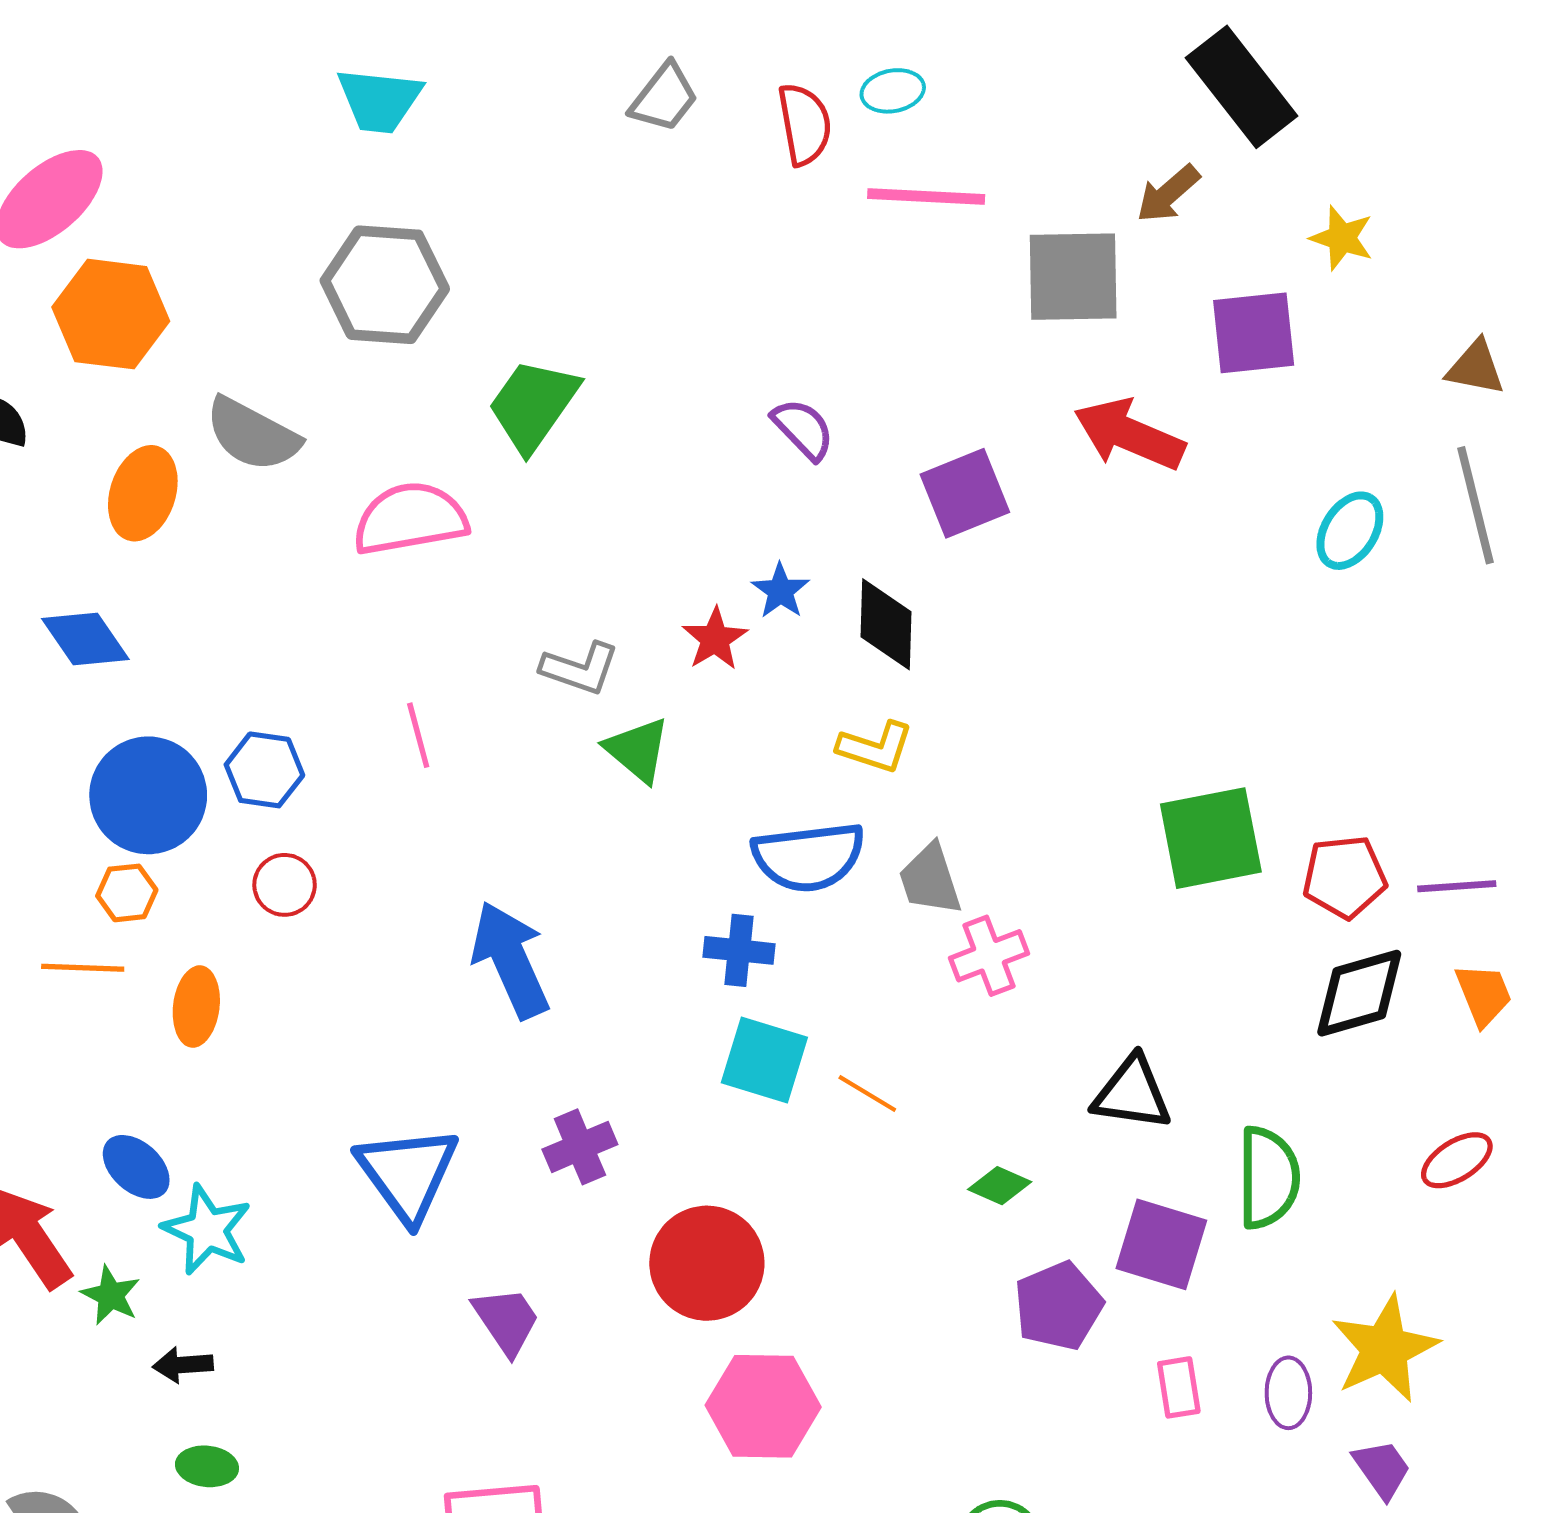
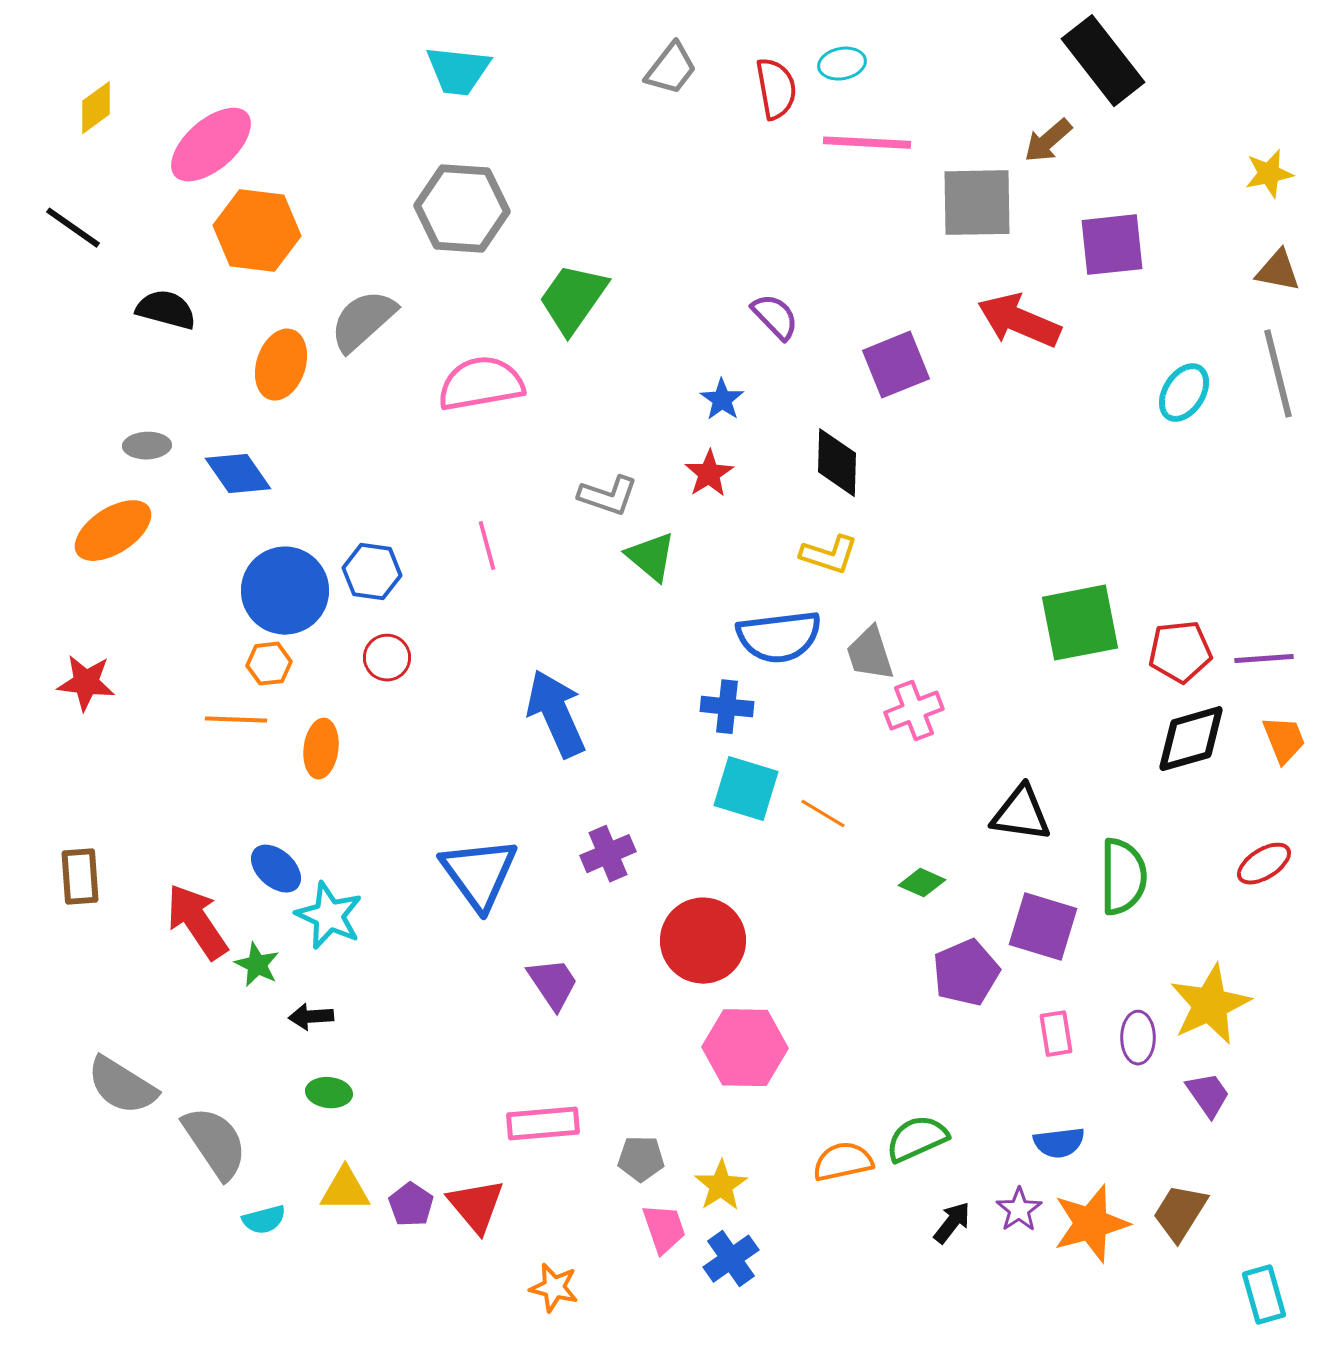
yellow star: (1342, 238) -> (1269, 174), moved, turned -30
gray semicircle: (252, 434) -> (363, 321), turned 110
blue star: (780, 591) -> (722, 400), moved

